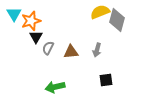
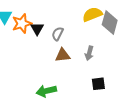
black triangle: (36, 37) -> (37, 29), moved
gray semicircle: (48, 48) -> (58, 34), moved

